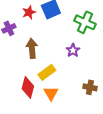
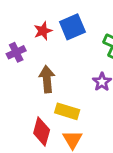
yellow rectangle: (47, 72) -> (67, 111), turned 54

